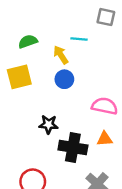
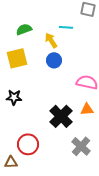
black star: (49, 124) -> (14, 97), moved
black cross: (73, 148) -> (61, 116), turned 35

